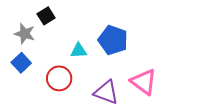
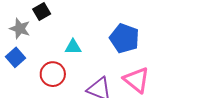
blue pentagon: (113, 40) -> (124, 38), moved

